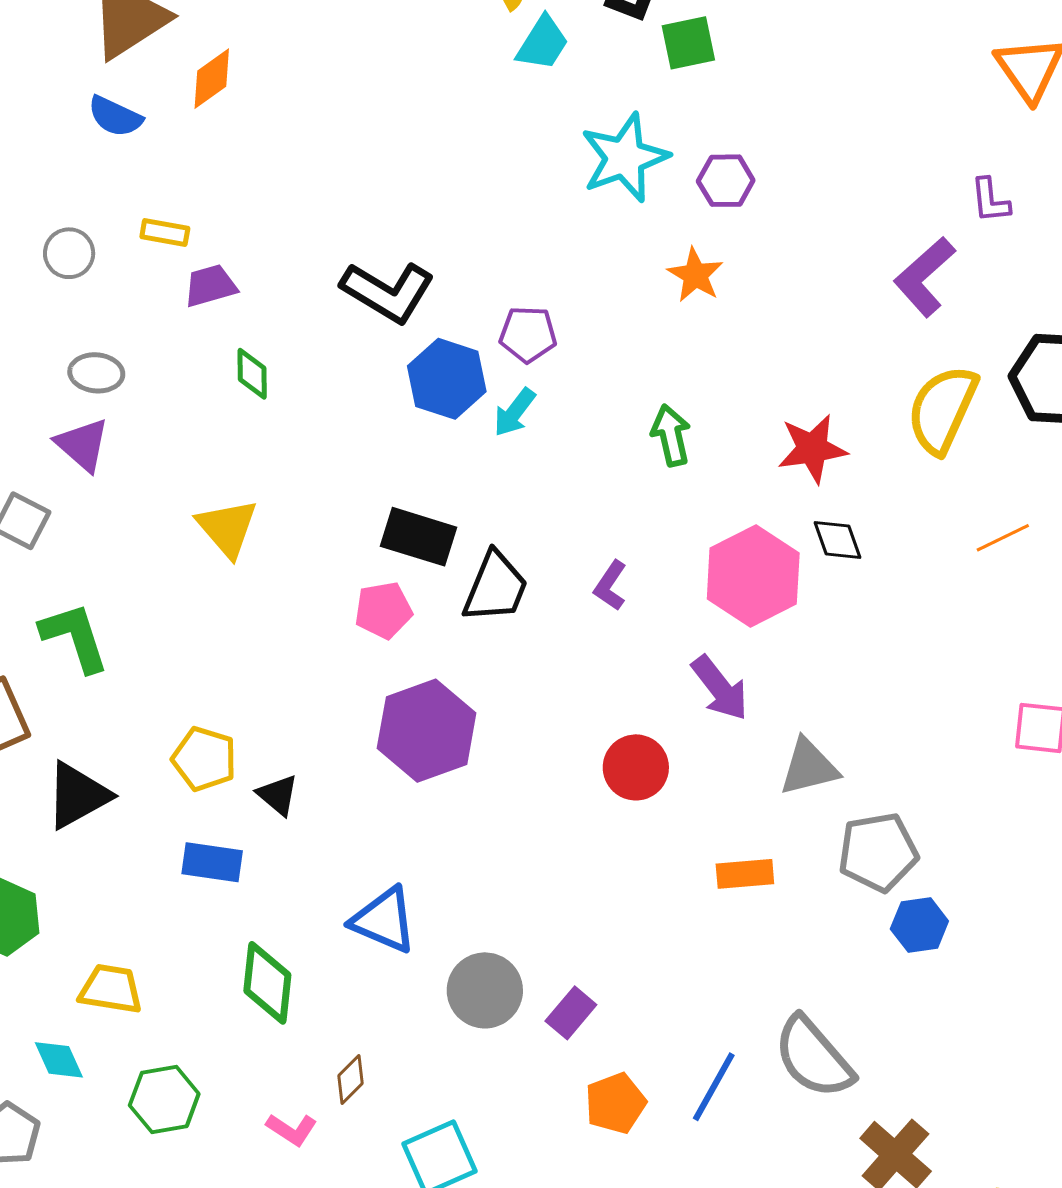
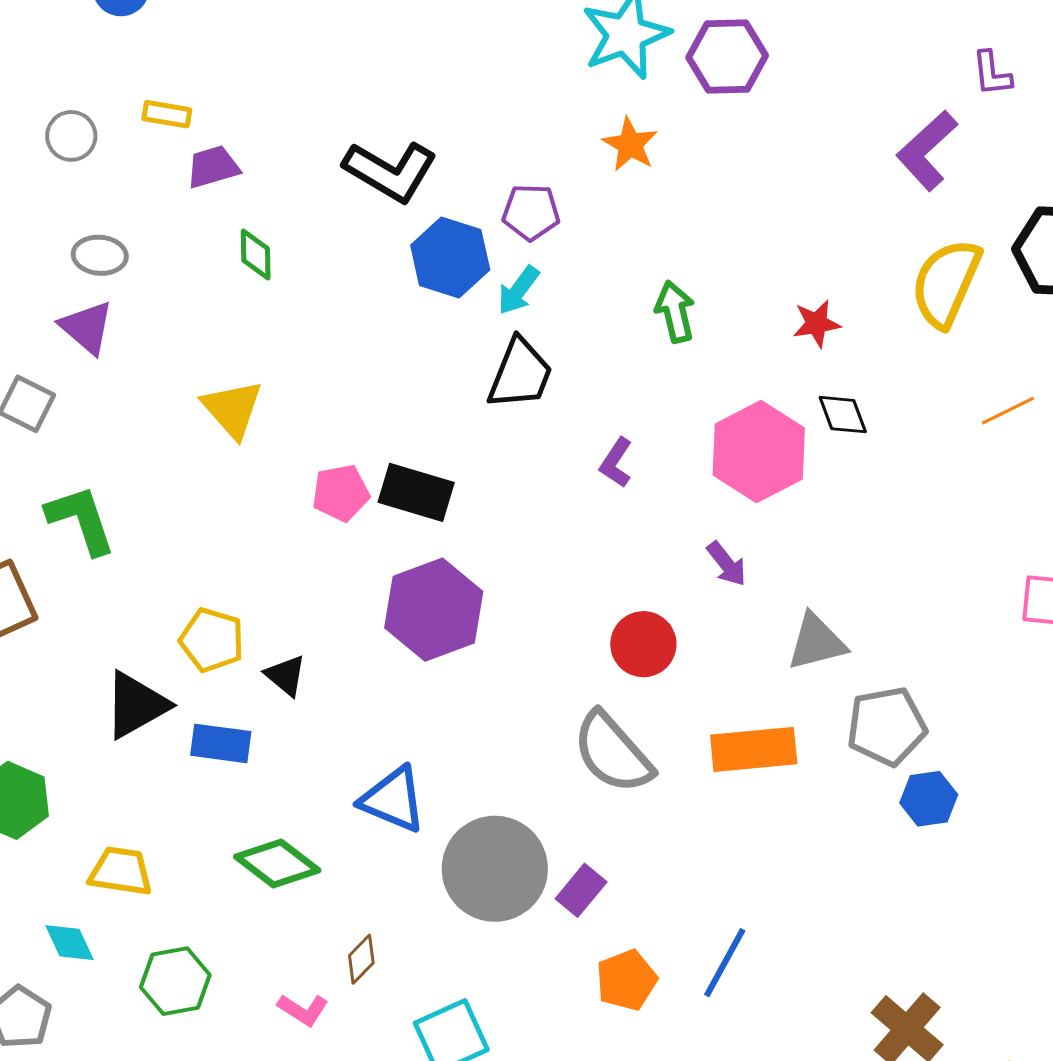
purple hexagon: (726, 181) -> (727, 57), size x1.4
orange star: (695, 275) -> (630, 144), moved
red star: (812, 449) -> (817, 324), size x0.7
black rectangle: (418, 537) -> (416, 492), moved
black trapezoid: (495, 587) -> (520, 374), moved
pink pentagon: (383, 610) -> (341, 493), moved
purple arrow: (720, 688) -> (727, 564), size x0.7
black triangle: (78, 795) -> (136, 705), moved
orange rectangle: (745, 874) -> (754, 749), size x1.5
green diamond: (267, 983) -> (277, 863), turned -58
gray circle: (485, 990) -> (495, 869), size x1.4
gray semicircle: (814, 1057) -> (613, 753), moved

